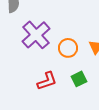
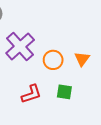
green square: (79, 79) -> (64, 92), turned 35

